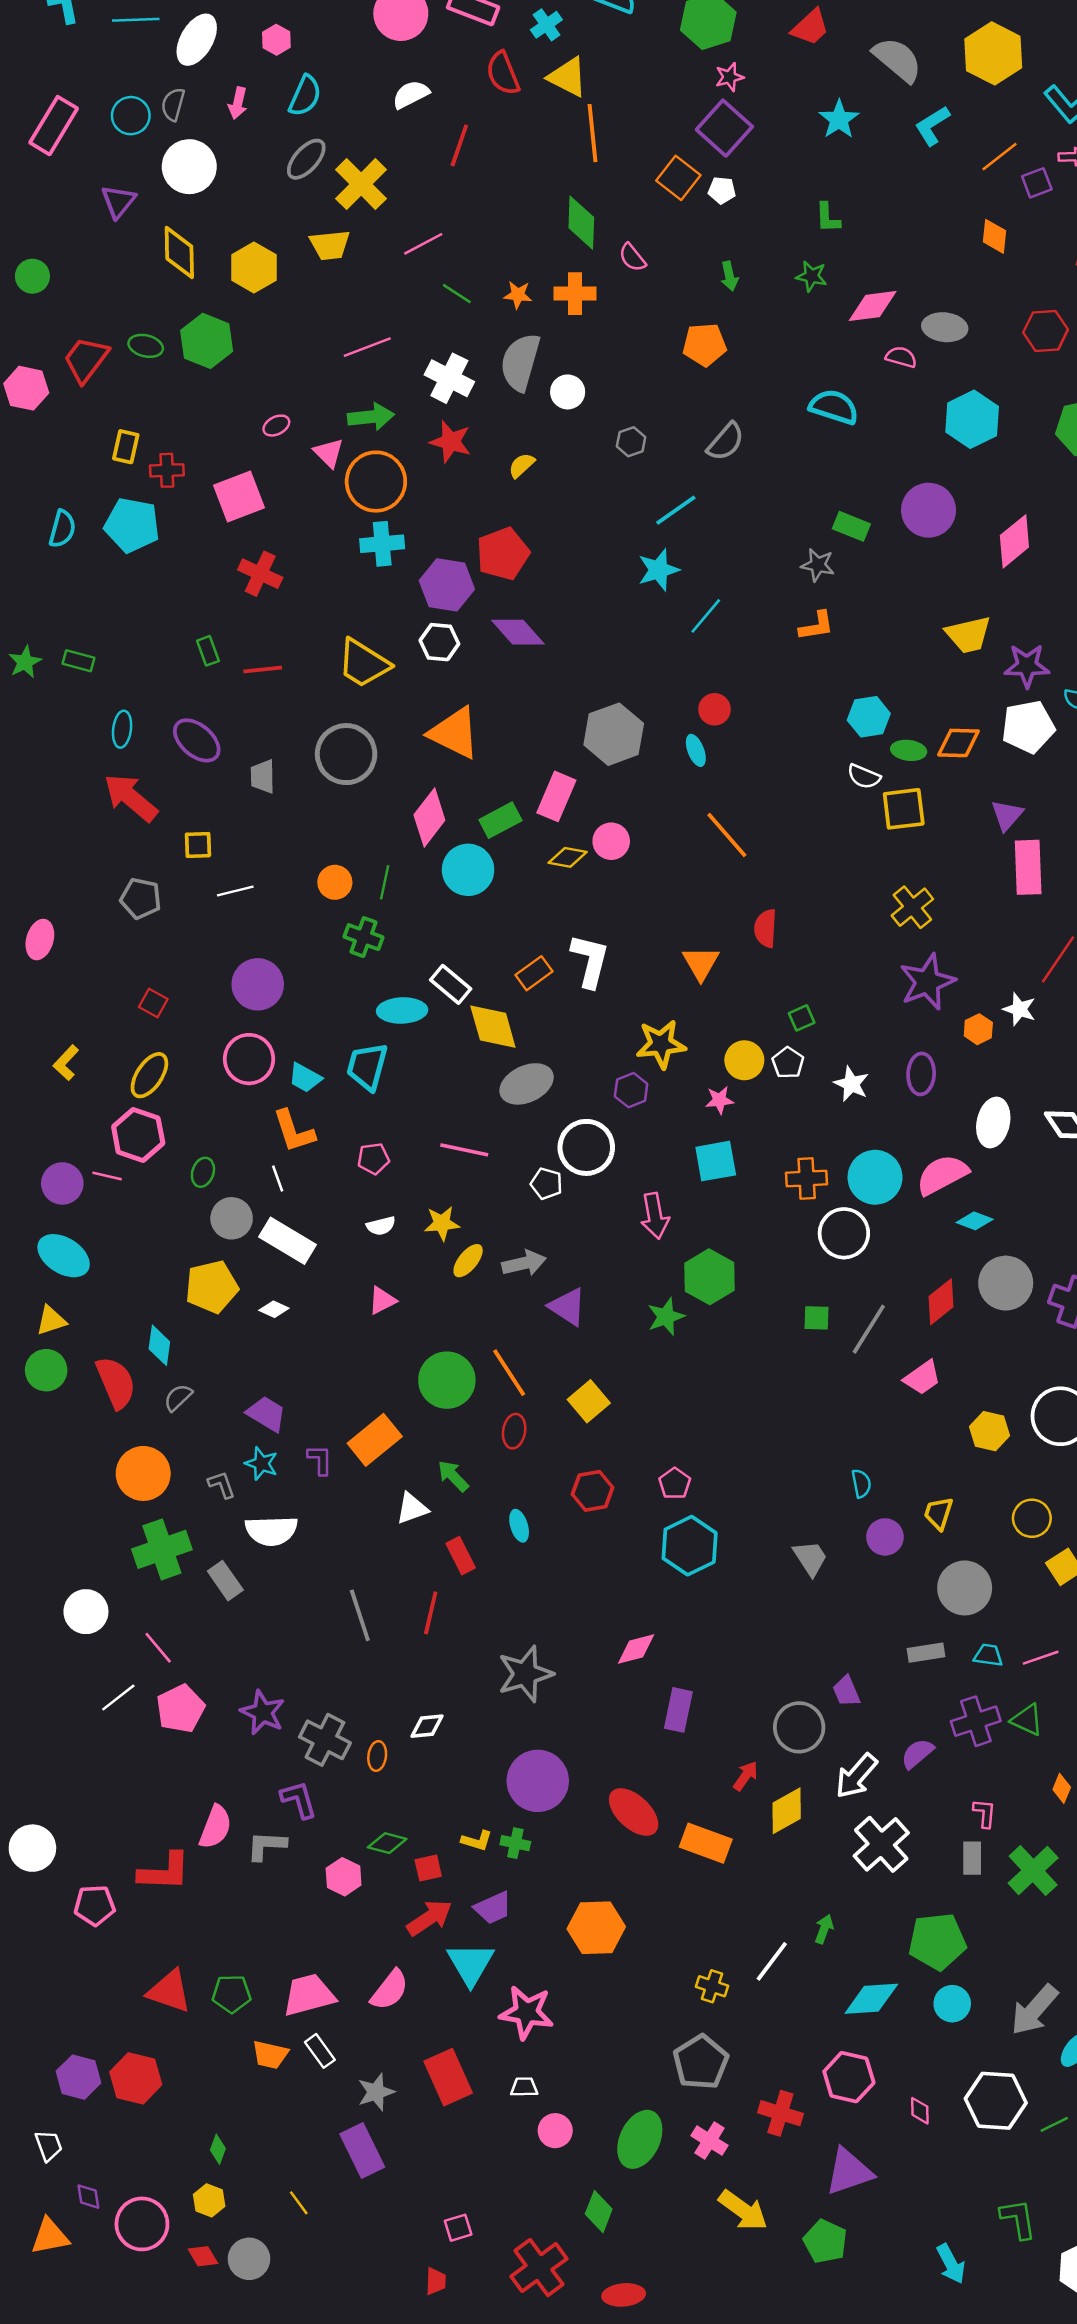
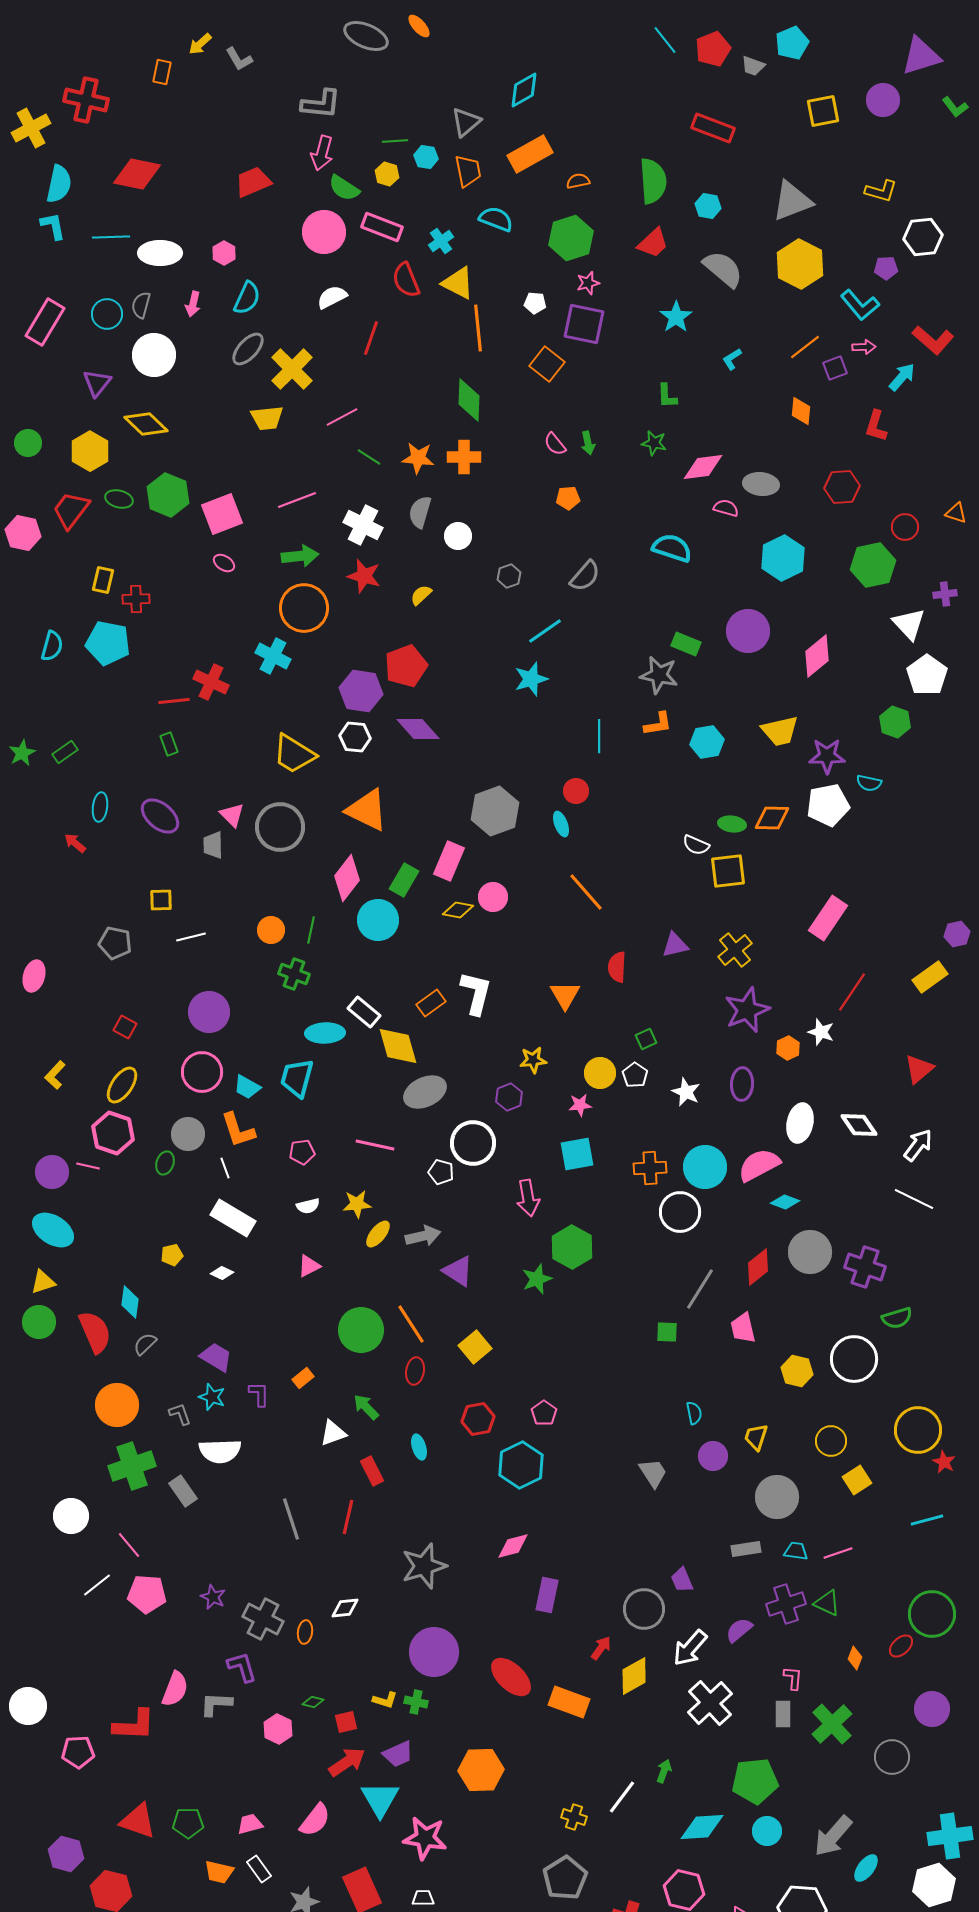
white ellipse: (197, 40) -> (160, 253), turned 60
cyan L-shape: (932, 126) -> (732, 359), moved, size x0.7
purple square: (724, 128) -> (584, 324), turned -30
white pentagon: (722, 190) -> (535, 303), moved
yellow diamond: (179, 253) -> (146, 424), turned -45
pink semicircle: (632, 257) -> (555, 444), moved
yellow hexagon: (254, 267) -> (90, 451), moved
orange star: (518, 295) -> (418, 458), size x1.4
orange pentagon: (705, 345) -> (568, 498), size x0.7
gray semicircle: (520, 362) -> (420, 512), size x0.7
pink ellipse: (276, 426) -> (224, 563), turned 60
pink triangle: (329, 453) -> (232, 815), moved
pink square: (239, 496) -> (222, 514), moved
cyan cross: (382, 544) -> (273, 656), moved, turned 32
gray star: (818, 565) -> (659, 675), size x1.4
cyan line: (706, 616) -> (599, 736), moved, turned -40
green rectangle: (78, 661) -> (65, 752), turned -50
red line: (263, 669) -> (174, 701), moved
cyan hexagon: (869, 717) -> (707, 742), moved
red arrow: (131, 798) -> (75, 843), moved, size x0.5
purple triangle: (1007, 815) -> (675, 945), moved, turned 36
green rectangle: (500, 820) -> (404, 880), turned -32
pink rectangle: (1028, 867) -> (828, 918), turned 36
yellow star: (661, 1044) -> (533, 1060), size x0.7
gray circle: (232, 1218) -> (188, 1134), moved
yellow pentagon: (212, 1287) -> (172, 1255), size x0.5
green square: (817, 1318) -> (667, 1332), moved
pink trapezoid: (922, 1378) -> (743, 1328), turned 112
orange rectangle: (375, 1440) -> (303, 1378), size x0.5
cyan hexagon: (690, 1546) -> (521, 1465), moved
pink pentagon: (181, 1709) -> (147, 1594), turned 30
purple star: (263, 1712) -> (213, 1597), size x0.7
green diamond: (387, 1843) -> (313, 1702), size x0.7
pink trapezoid: (309, 1995) -> (250, 1824), size x0.6
purple hexagon: (78, 2077) -> (66, 1854), moved

